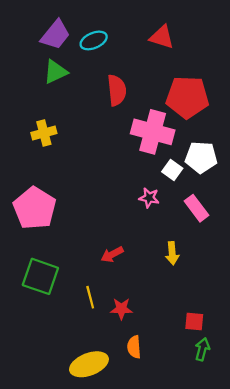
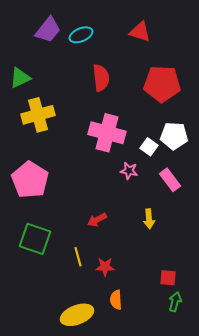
green triangle: (55, 72) -> (20, 78), moved
pink cross: (153, 132) -> (107, 133), moved
yellow cross: (44, 133) -> (38, 115), size x1.5

